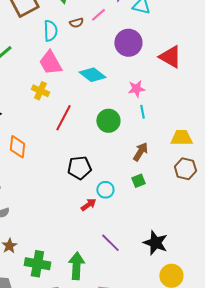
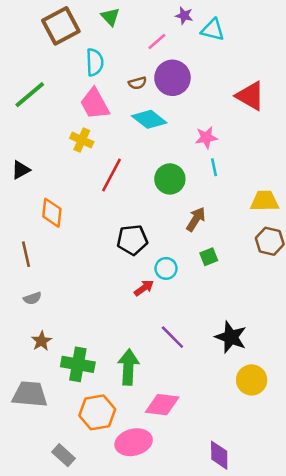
brown semicircle: (76, 23) -> (137, 83), moved
purple circle: (128, 43) -> (172, 78), moved
brown arrow: (140, 152) -> (196, 219), moved

